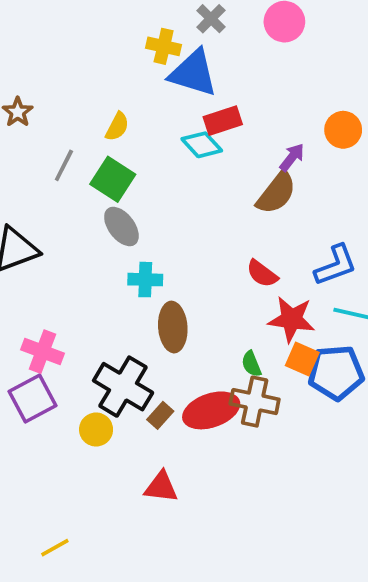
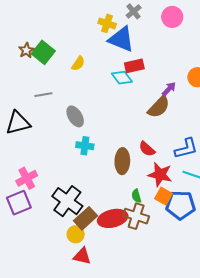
gray line: (64, 165) -> (43, 95), moved, turned 48
green square: (113, 179) -> (43, 52), moved
brown ellipse: (173, 327) -> (122, 161), moved
pink cross: (43, 352) -> (27, 178), turned 35
brown rectangle: (160, 415) -> (85, 218), size x1.6
yellow circle: (96, 430) -> (76, 234), moved

